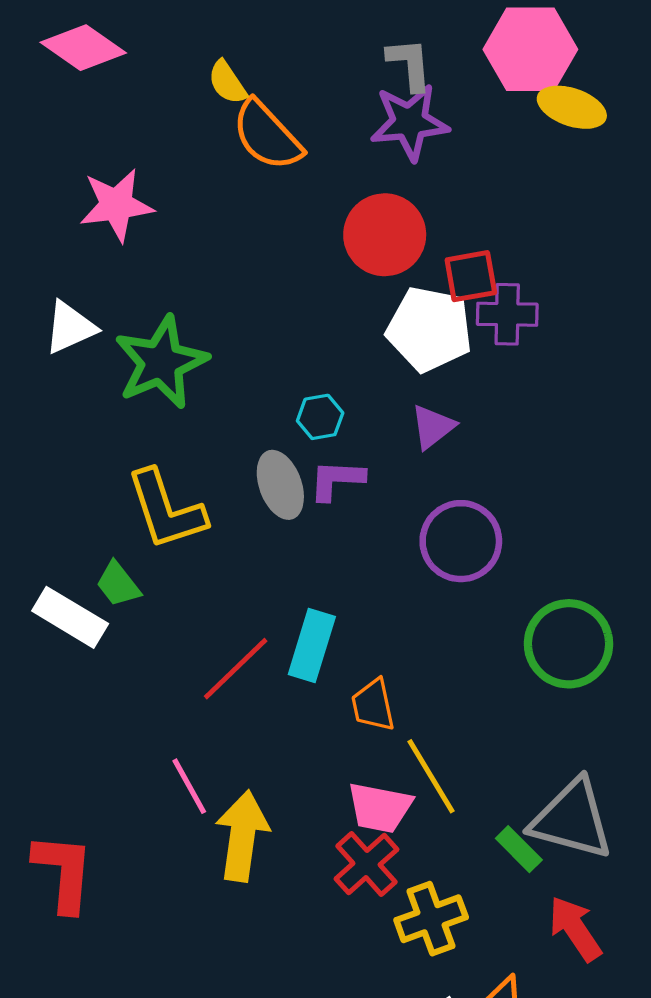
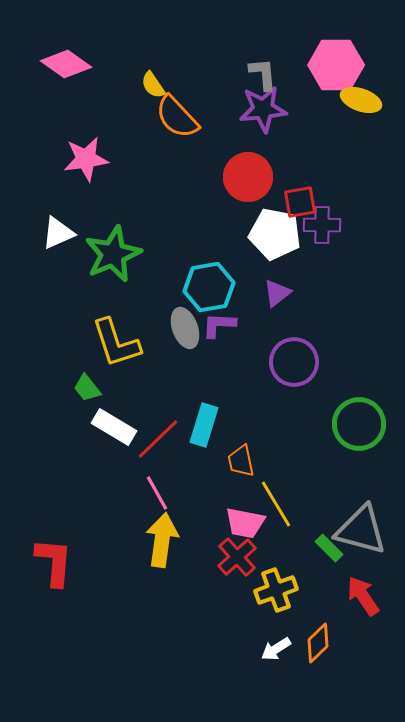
cyan hexagon: (320, 417) -> (209, 287), size x1.8
white rectangle: (70, 617) -> (114, 427), moved
pink line: (189, 786) -> (157, 493), moved

